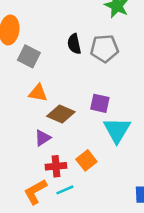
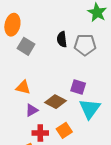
orange triangle: (38, 93) -> (23, 87), moved
brown diamond: (61, 114) -> (55, 102), moved

